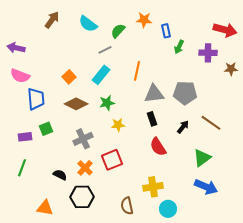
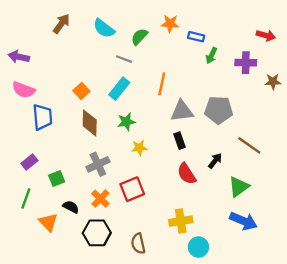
red arrow: (225, 30) -> (266, 35), size x0.7
blue rectangle: (166, 31) -> (196, 37), turned -64
gray line: (105, 50) -> (124, 59), turned 48
brown diamond: (76, 104) -> (90, 123), turned 65
black arrow: (183, 127) -> (215, 161), moved
green square: (46, 129) -> (57, 178), moved
purple rectangle: (25, 137) -> (29, 162), turned -32
brown semicircle: (127, 206) -> (138, 244), moved
orange triangle: (45, 208) -> (48, 222), moved, turned 36

